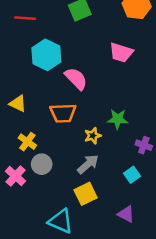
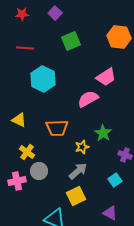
pink trapezoid: (121, 53) -> (106, 77), turned -50
pink semicircle: (76, 79) -> (88, 99), moved, turned -75
green star: (118, 119) -> (103, 133), turned 30
pink cross: (16, 176) -> (17, 181), turned 36

